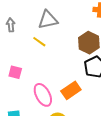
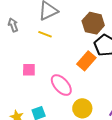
orange rectangle: (71, 90) -> (86, 61), moved

